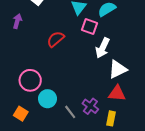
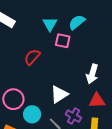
white arrow: (103, 48) -> (92, 74), moved
white triangle: (118, 69) -> (59, 94), moved

